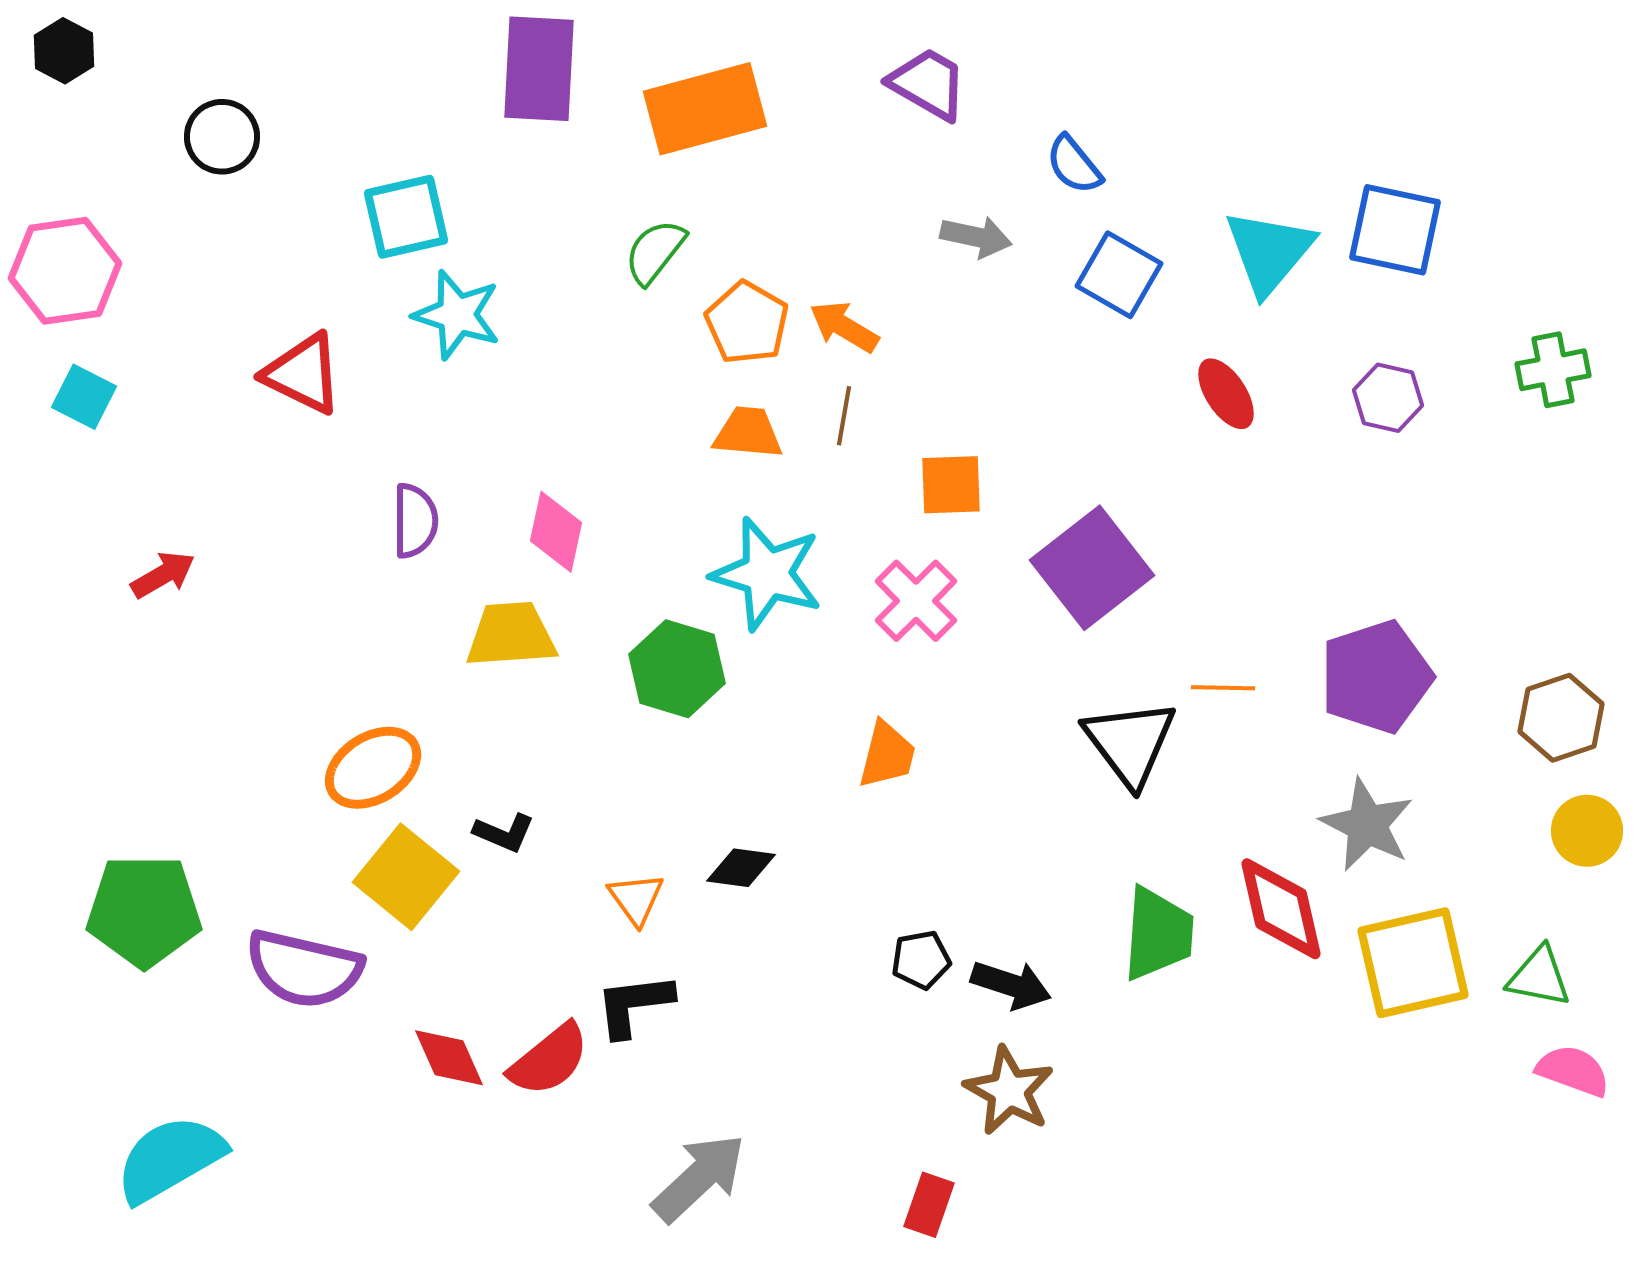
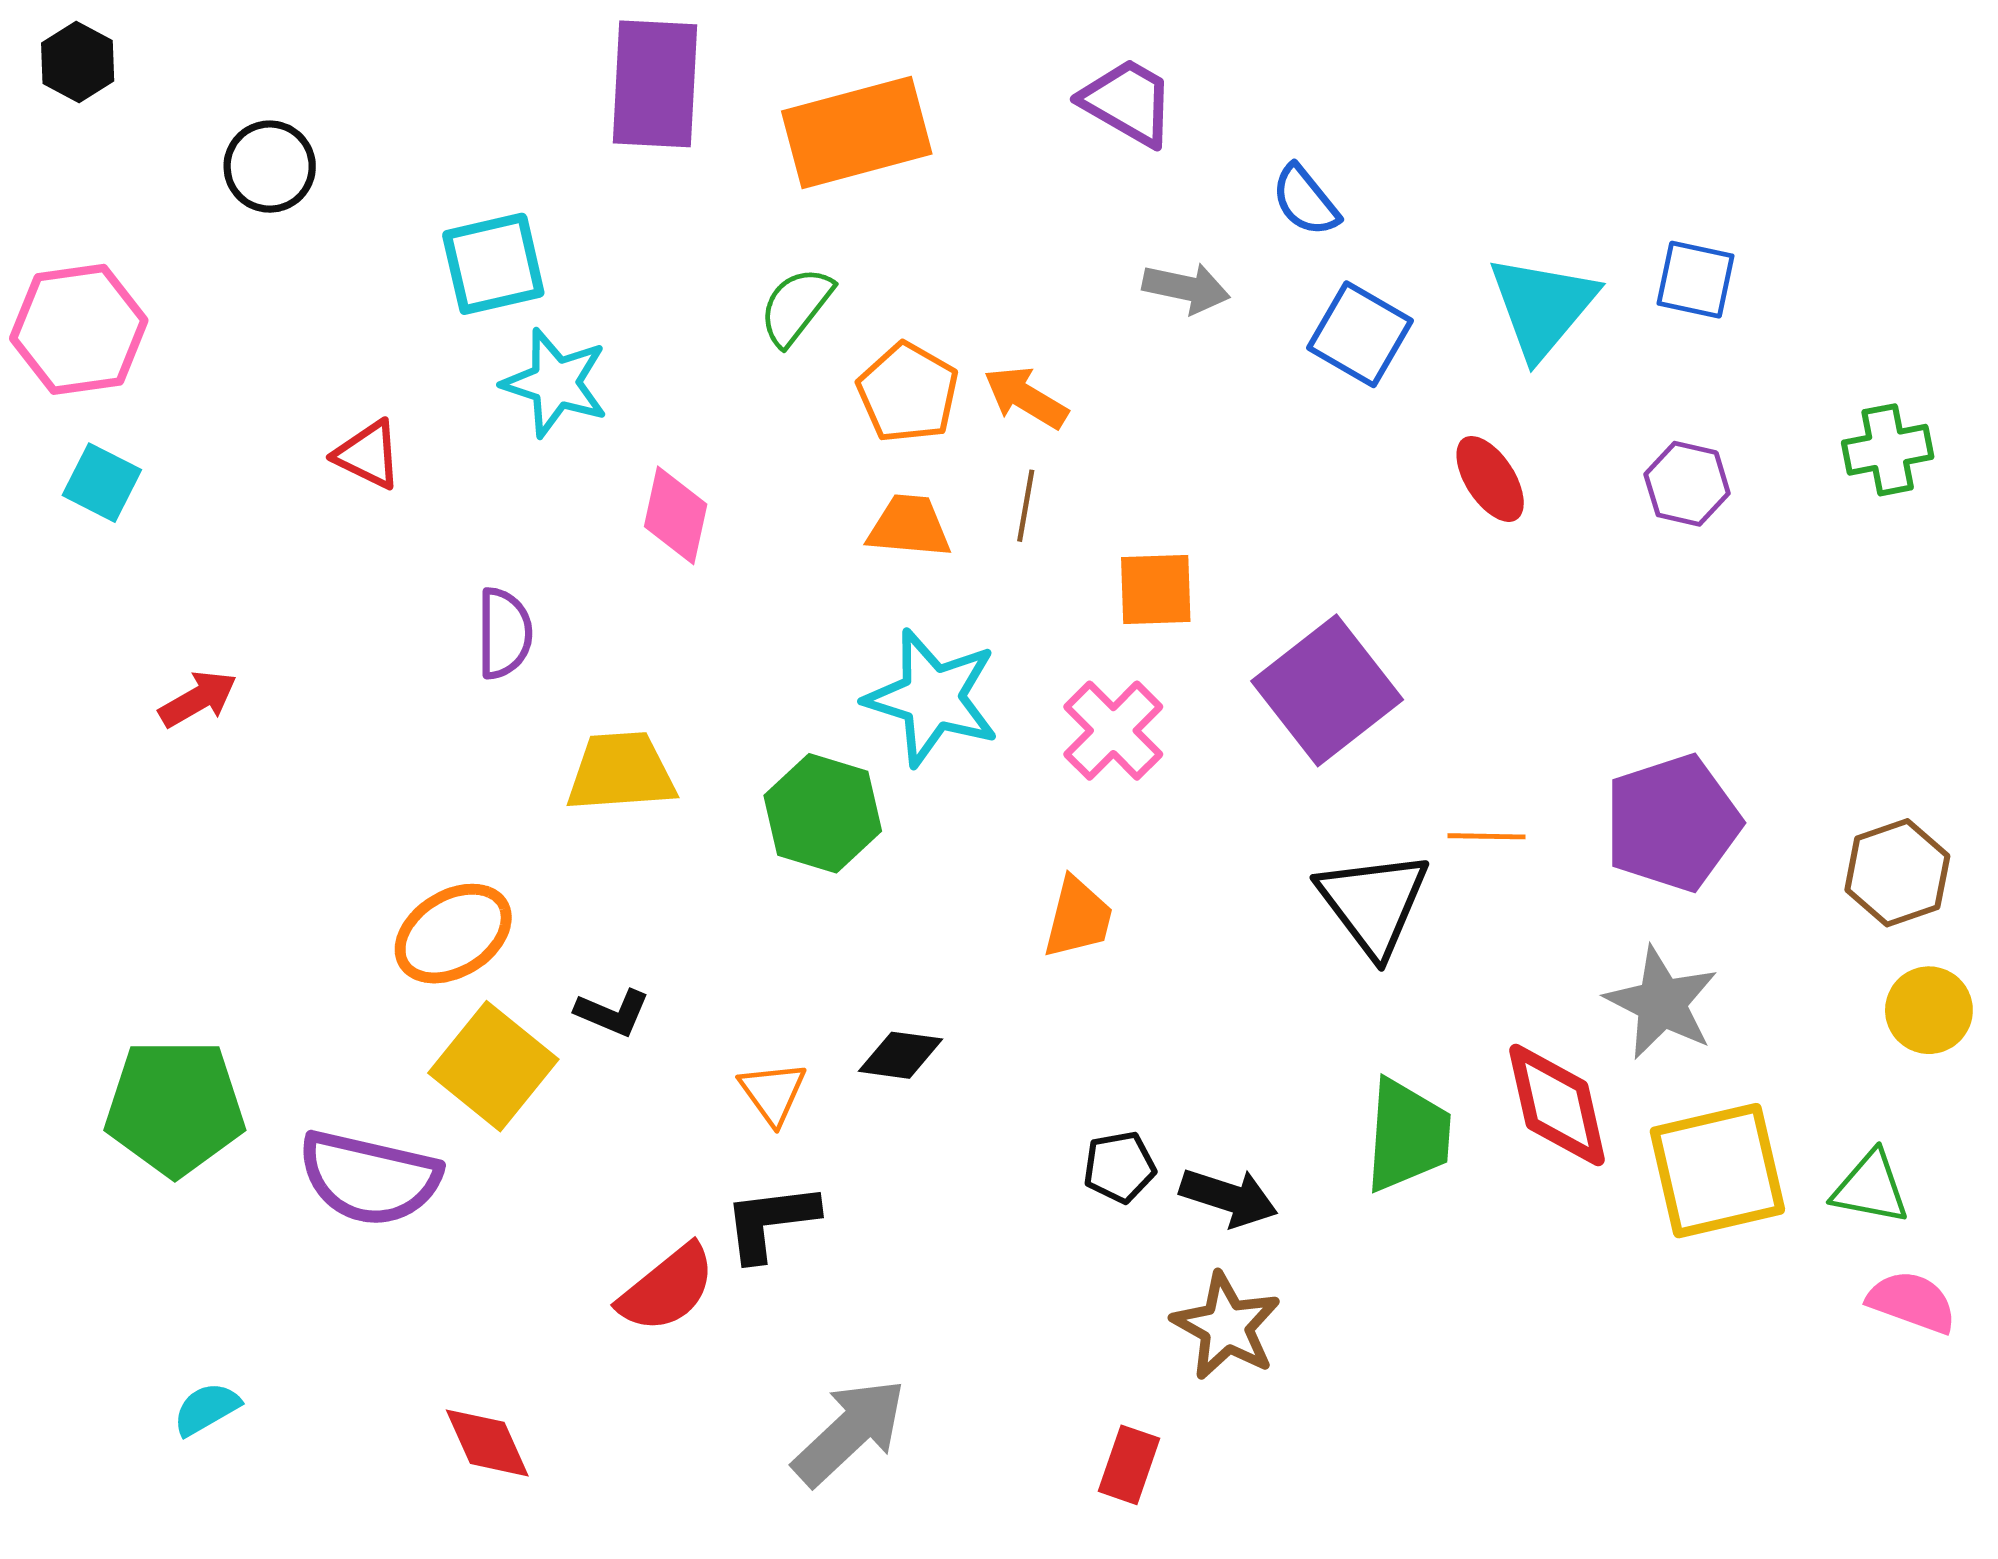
blue square: (1395, 230) -> (1696, 280), size x0.7
red triangle: (303, 374) -> (368, 455), size x0.7
pink diamond: (556, 532) -> (676, 515), moved
red diamond: (449, 1058) -> (487, 1443), moved
cyan semicircle: (170, 1159) -> (206, 1409), size x0.5

